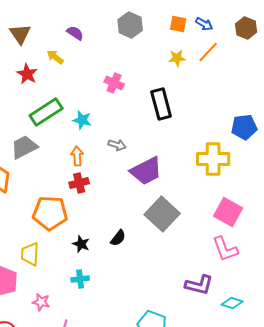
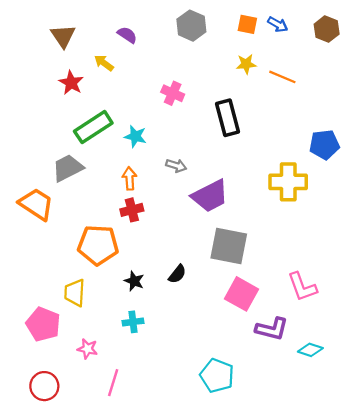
orange line: (208, 52) -> (282, 77), moved, turned 70
pink square: (228, 212) -> (242, 294), moved
gray square: (162, 214) -> (229, 246), turned -32

